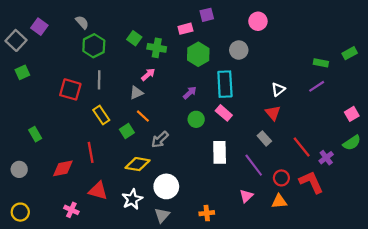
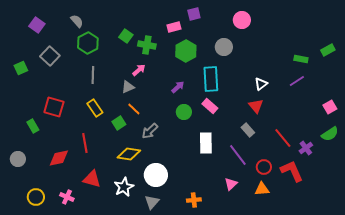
gray square: (16, 40) -> (50, 56), moved
red square: (70, 89) -> (54, 107), moved
yellow circle: (20, 212) -> (36, 197), moved

